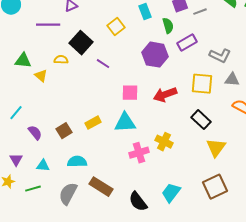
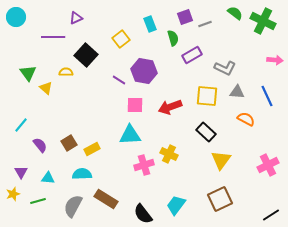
purple hexagon: (155, 55) -> (144, 71), moved
green triangle: (23, 61) -> (28, 73), turned 48
purple line: (103, 64) -> (119, 80), moved
yellow rectangle: (93, 123) -> (92, 149), moved

